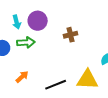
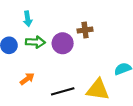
purple circle: (38, 21) -> (63, 43), moved
brown cross: (71, 35) -> (85, 30), moved

